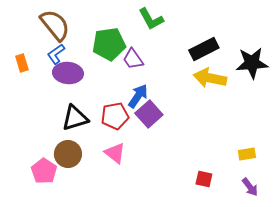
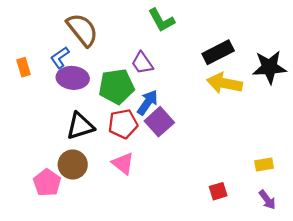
brown semicircle: (55, 25) -> (82, 30), moved
green pentagon: (109, 44) -> (117, 86), moved
red square: (204, 179) -> (218, 191), turned -30

